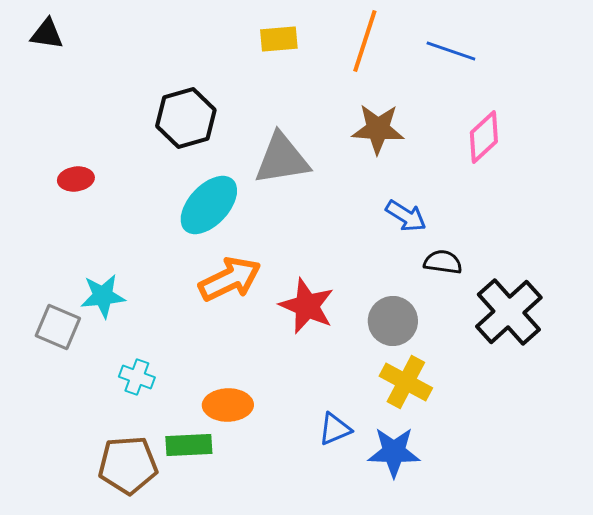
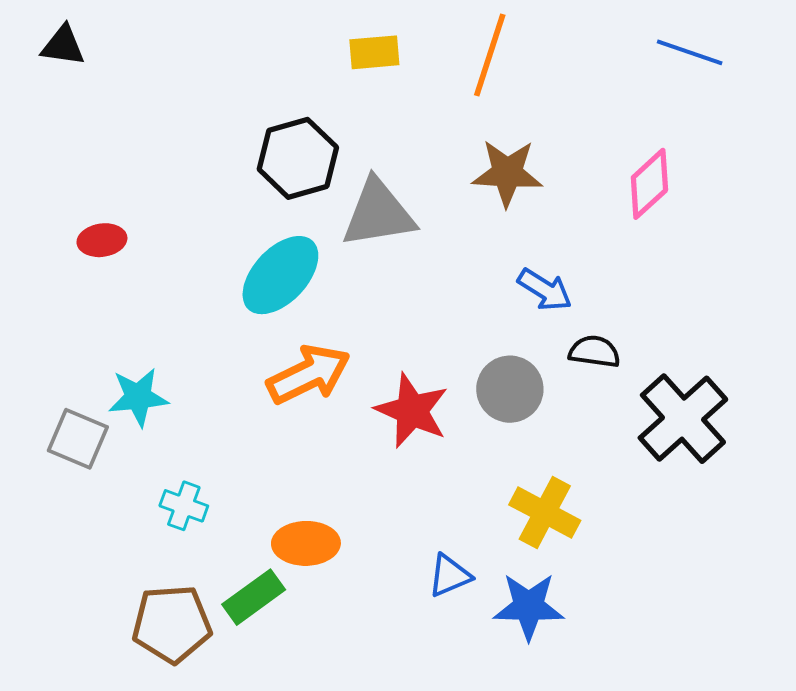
blue line: (451, 51) -> (690, 52), moved
black hexagon: (186, 118) -> (298, 158), moved
gray circle: (393, 321) -> (510, 389), moved
green rectangle: (189, 445) -> (254, 597), turned -33

